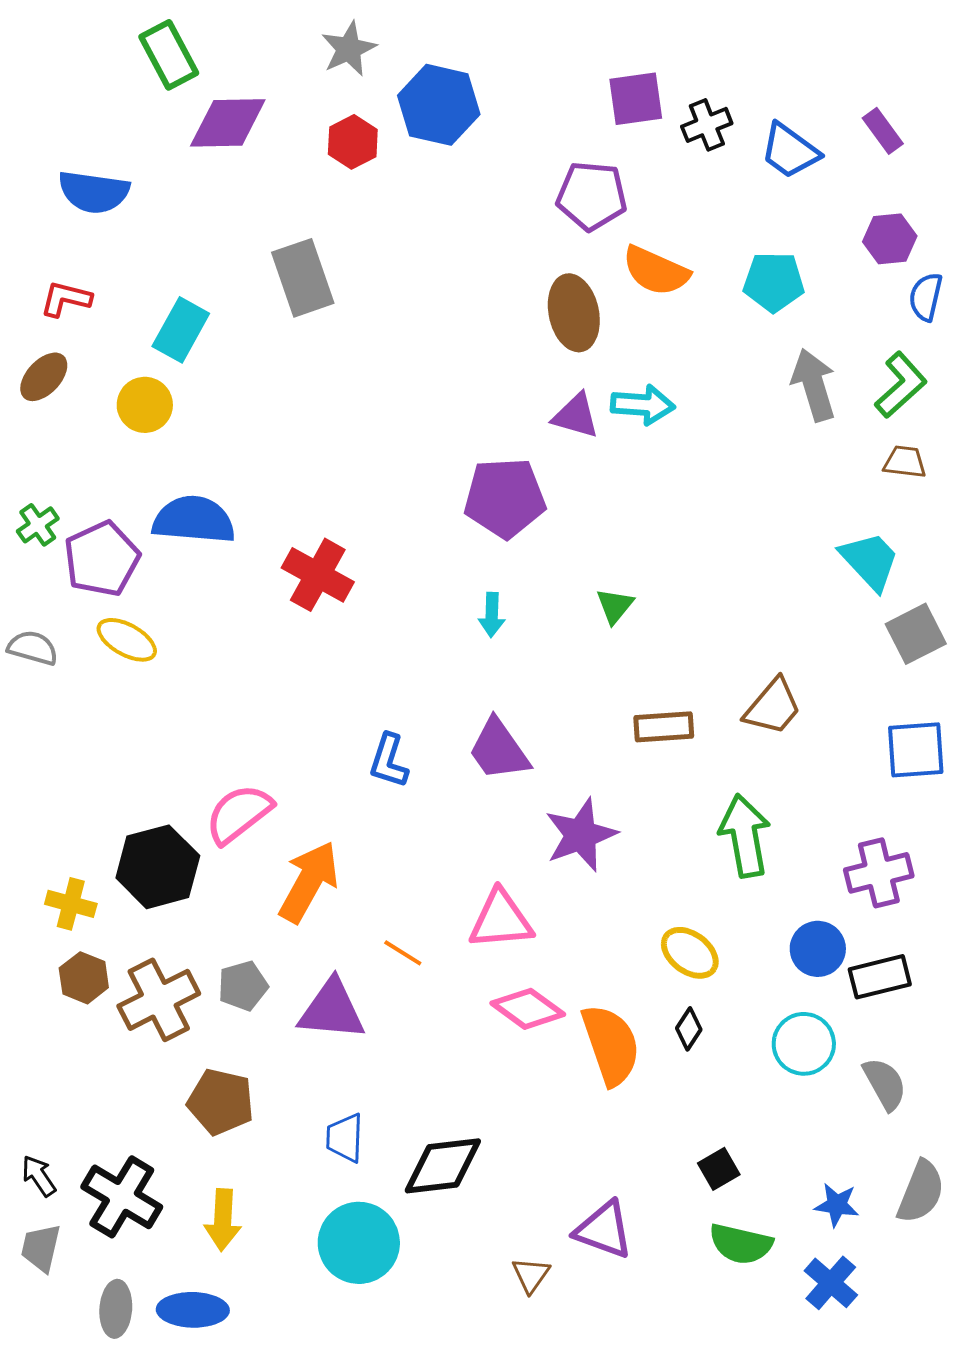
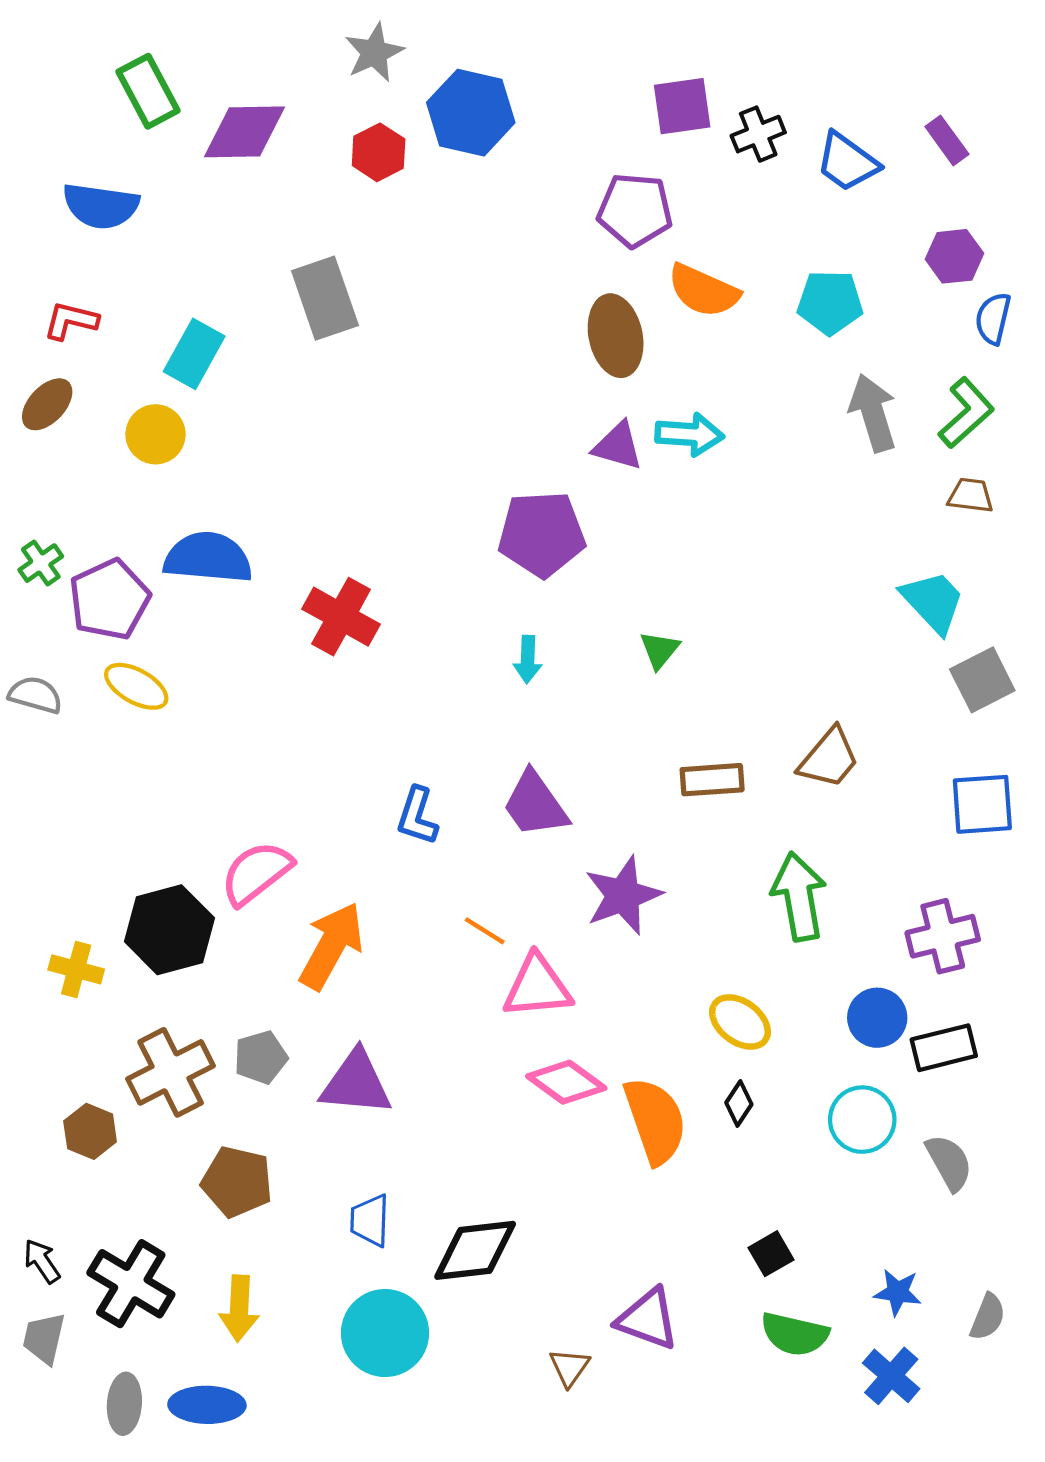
green rectangle: (169, 55) -> (148, 91), moved
orange line: (403, 953) -> (485, 931), moved
brown hexagon: (84, 978) -> (90, 1131), moved
gray semicircle: (921, 1192) -> (988, 1317), moved, size x0.7

